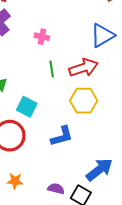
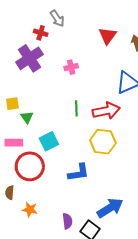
pink cross: (42, 37) -> (71, 67), moved, turned -32
cyan square: (27, 107) -> (49, 141), turned 30
purple semicircle: (56, 189) -> (67, 221), turned 63

